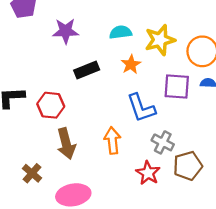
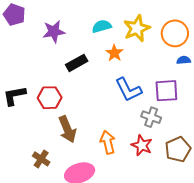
purple square: (177, 87) -> (166, 91), moved
orange arrow: (112, 140) -> (108, 142), moved
brown pentagon: (188, 166) -> (178, 149), moved

